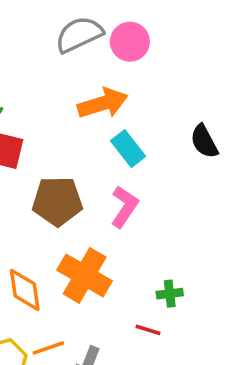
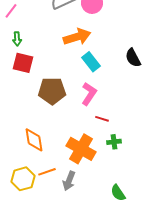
orange cross: (85, 275) -> (81, 149), moved
red line: (148, 330) -> (102, 119), moved

